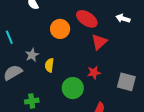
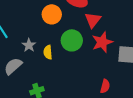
red star: (94, 73) -> (102, 42), moved, size x1.5
green circle: (73, 88) -> (72, 40), moved

